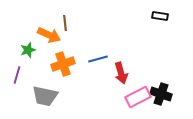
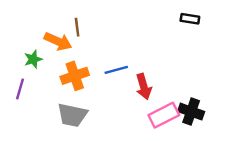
gray trapezoid: (45, 96) -> (72, 115), moved

